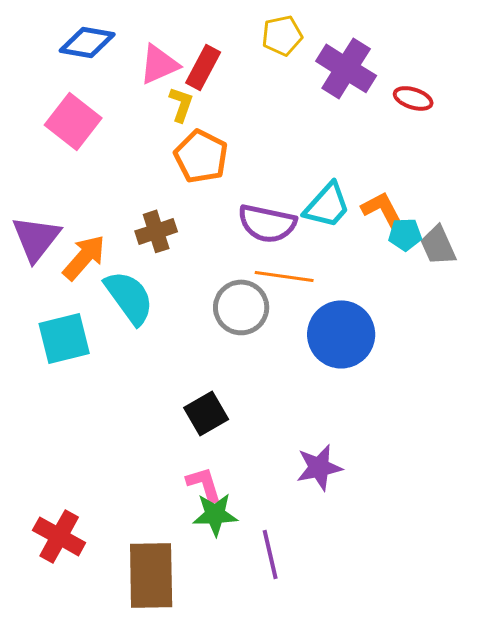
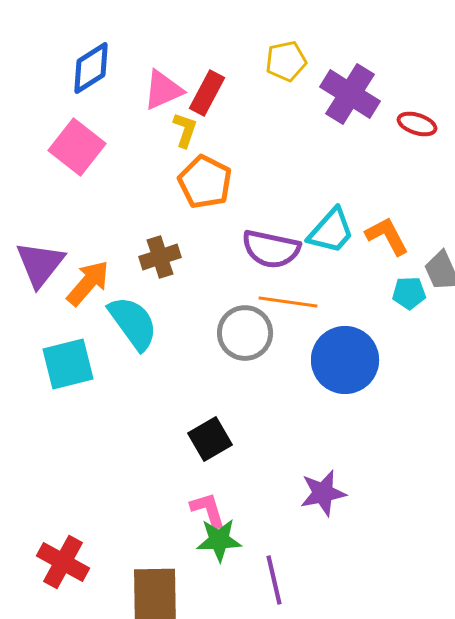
blue diamond: (87, 42) -> (91, 68), turned -42
cyan pentagon: (405, 234) -> (409, 293), moved

